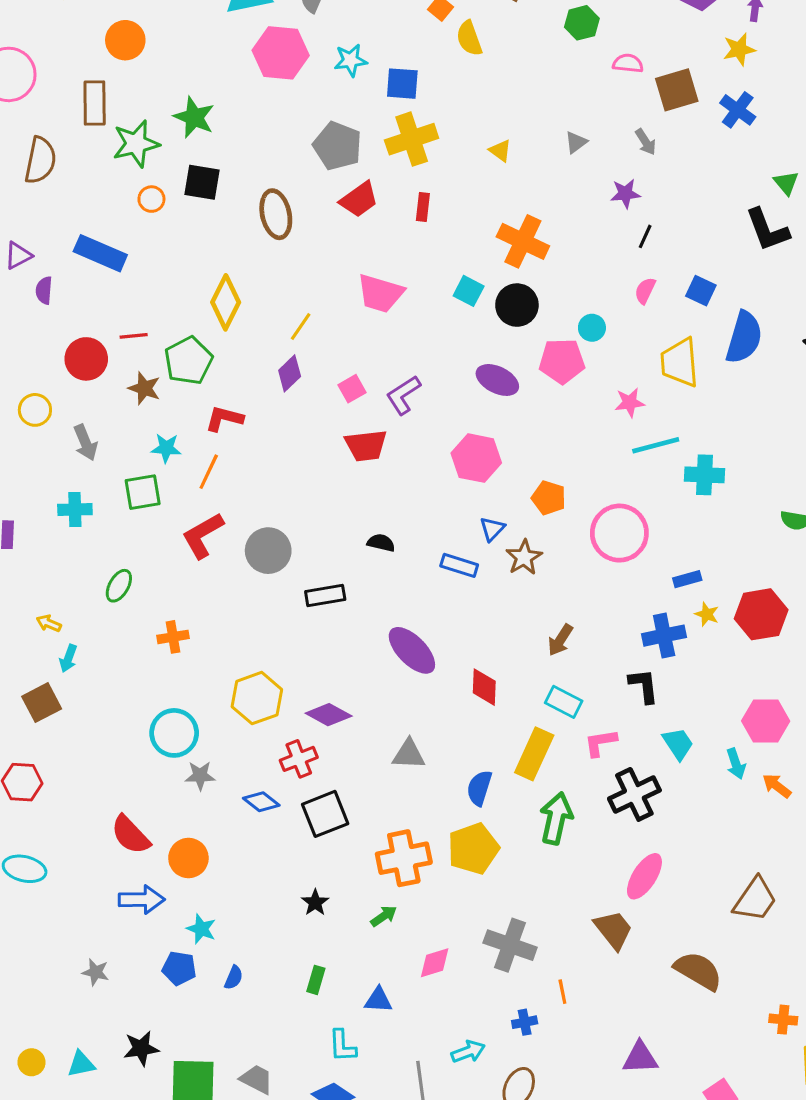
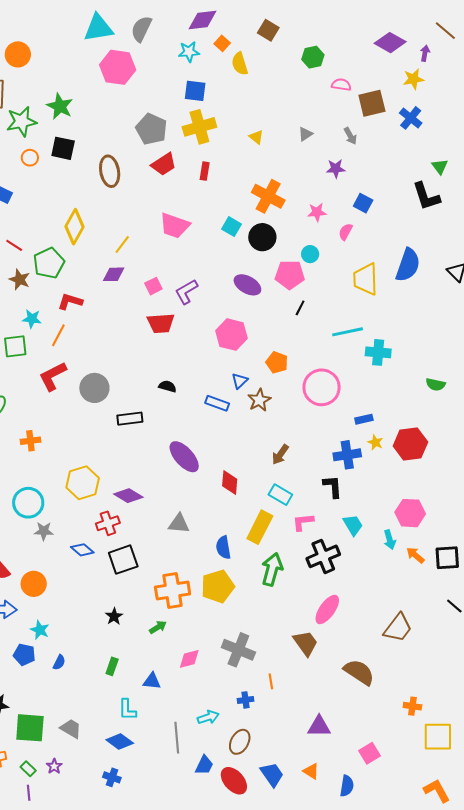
cyan star: (351, 60) -> (189, 52), moved
black line: (645, 236) -> (300, 308), moved
blue square: (701, 291) -> (363, 203), moved
red line: (134, 336) -> (14, 245), turned 36
purple diamond: (290, 373) -> (114, 274), turned 40
pink star: (630, 403) -> (317, 212), moved
blue semicircle: (479, 788) -> (223, 547), turned -30

